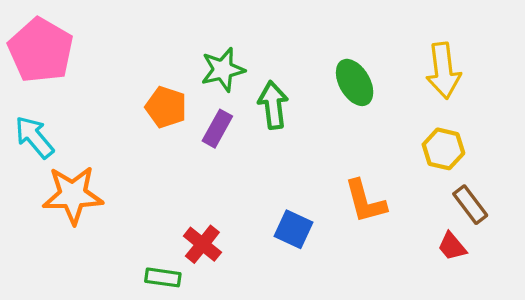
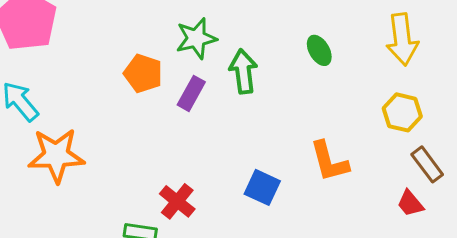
green ellipse: (355, 82) -> (319, 50), size x0.7

